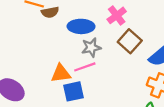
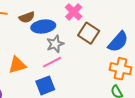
brown semicircle: (50, 12) -> (27, 17), moved
orange triangle: (61, 73) -> (17, 65), moved

